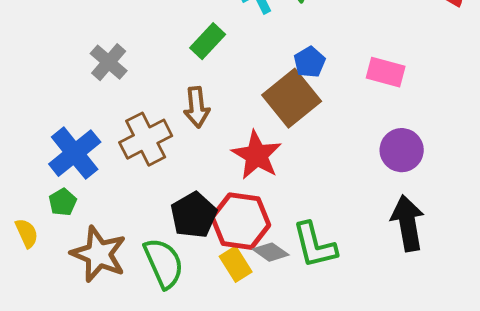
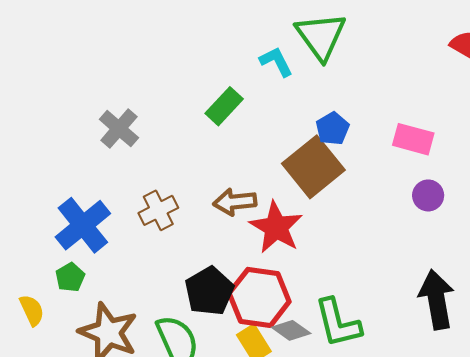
brown arrow: (197, 107) -> (235, 202), moved, turned 90
brown cross: (146, 139) -> (158, 210), size x0.7
purple circle: (402, 150) -> (428, 195), moved, size x0.7

